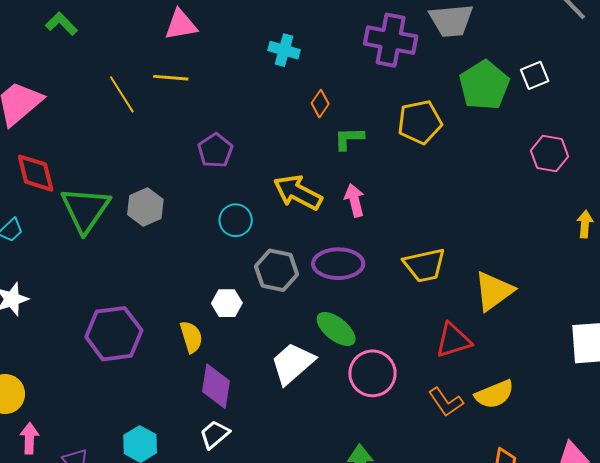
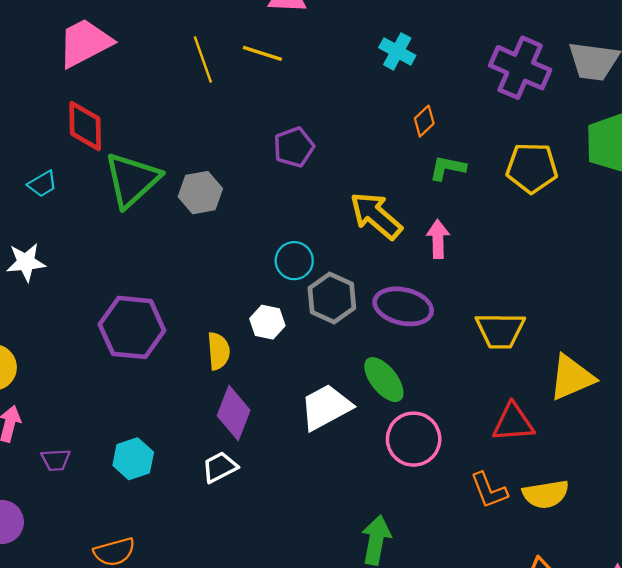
cyan circle: (236, 220) -> (294, 261), moved

